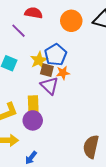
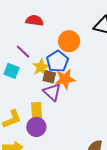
orange circle: (71, 21) -> (69, 41), moved
purple line: (18, 31) -> (23, 52), moved
orange star: (63, 73) -> (65, 79), size x1.5

